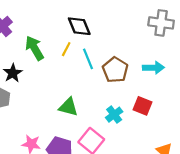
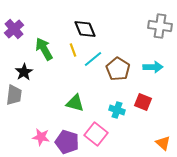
yellow line: (66, 49) -> (73, 50), turned -48
cyan line: (88, 59) -> (93, 59), turned 72
cyan cross: (114, 115) -> (117, 110), turned -35

